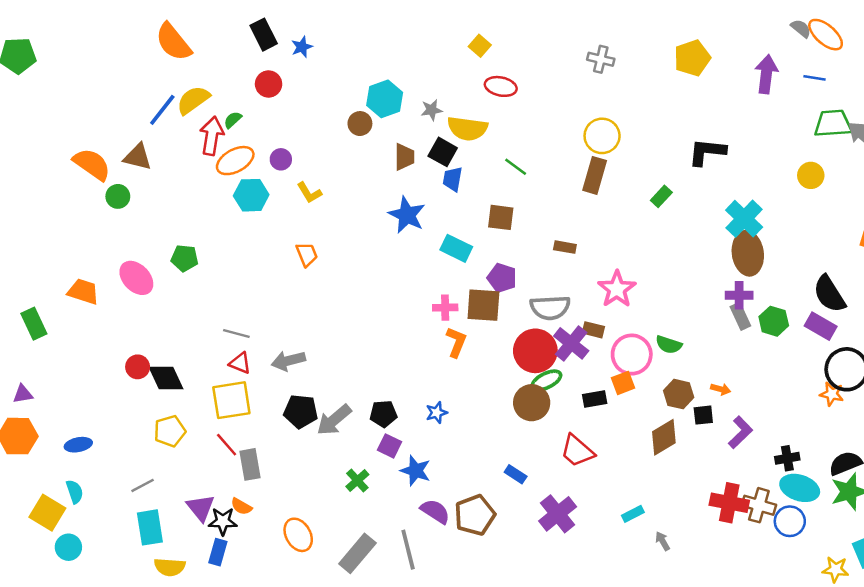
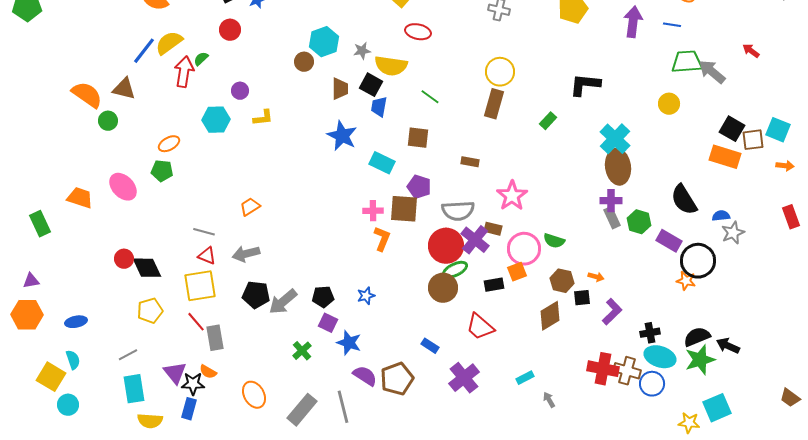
orange ellipse: (235, 161) -> (169, 144), moved, size x0.7
yellow L-shape: (309, 193) -> (263, 118), turned -65
orange trapezoid: (307, 254) -> (250, 207), moved, turned -100
purple rectangle: (821, 326) -> (669, 241), moved

